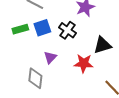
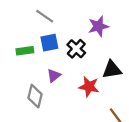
green rectangle: (20, 29) -> (25, 51), moved

